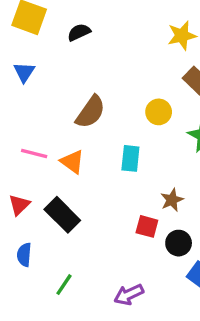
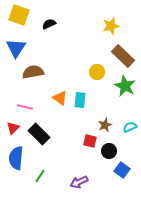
blue triangle: (24, 72) -> (16, 48), size x1.5
brown semicircle: (91, 112) -> (33, 72), moved, turned -135
pink line: (34, 153) -> (25, 107), moved
orange triangle: (72, 162) -> (60, 98), moved
blue semicircle: (24, 255) -> (16, 158), size x1.6

